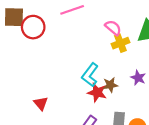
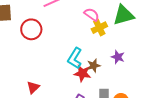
red circle: (33, 27) -> (31, 29), moved
red triangle: (41, 103) -> (33, 87), turned 32

